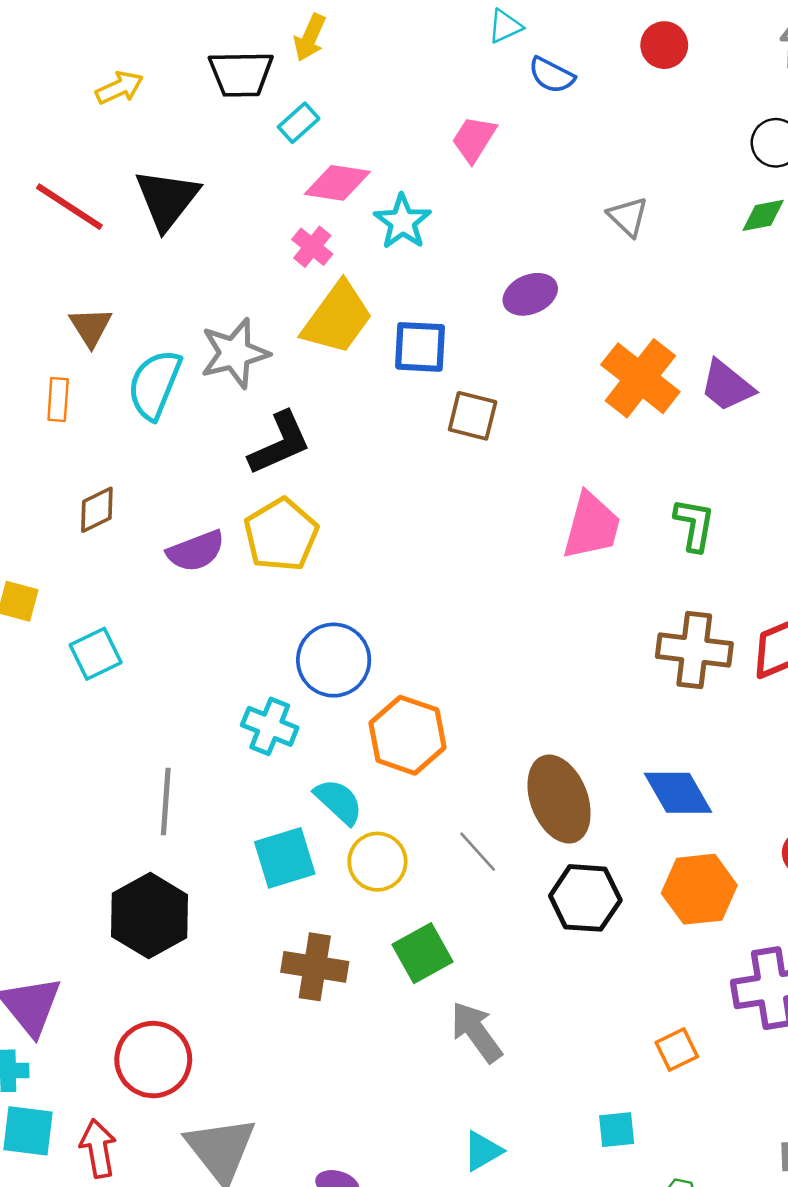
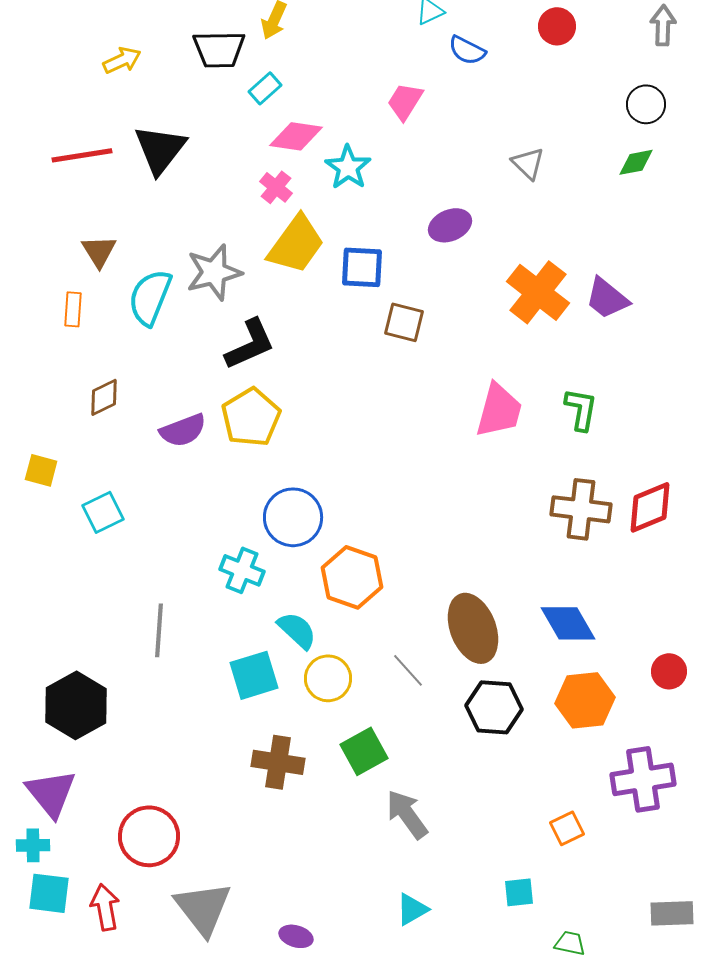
red line: (69, 207) -> (82, 155), turned -42
black hexagon: (149, 916) -> (76, 705), moved

